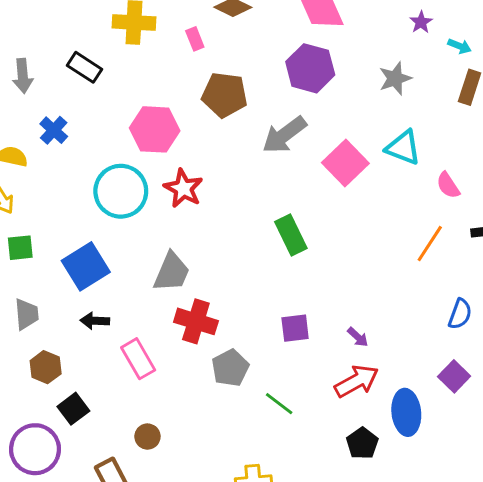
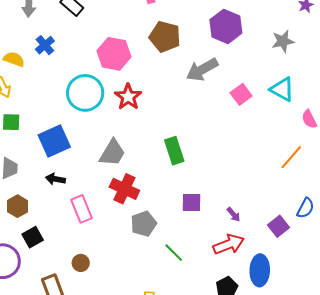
pink square: (345, 163) -> (241, 94), size x0.7
green rectangle: (291, 235) -> (174, 151), moved
purple square: (454, 376) -> (279, 226), moved

